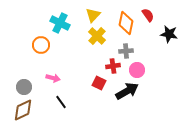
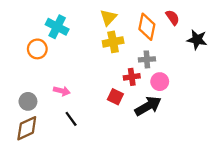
cyan cross: (60, 23) -> (57, 27), moved
yellow cross: (97, 36) -> (113, 42), turned 36
orange circle: (41, 45) -> (37, 49), moved

